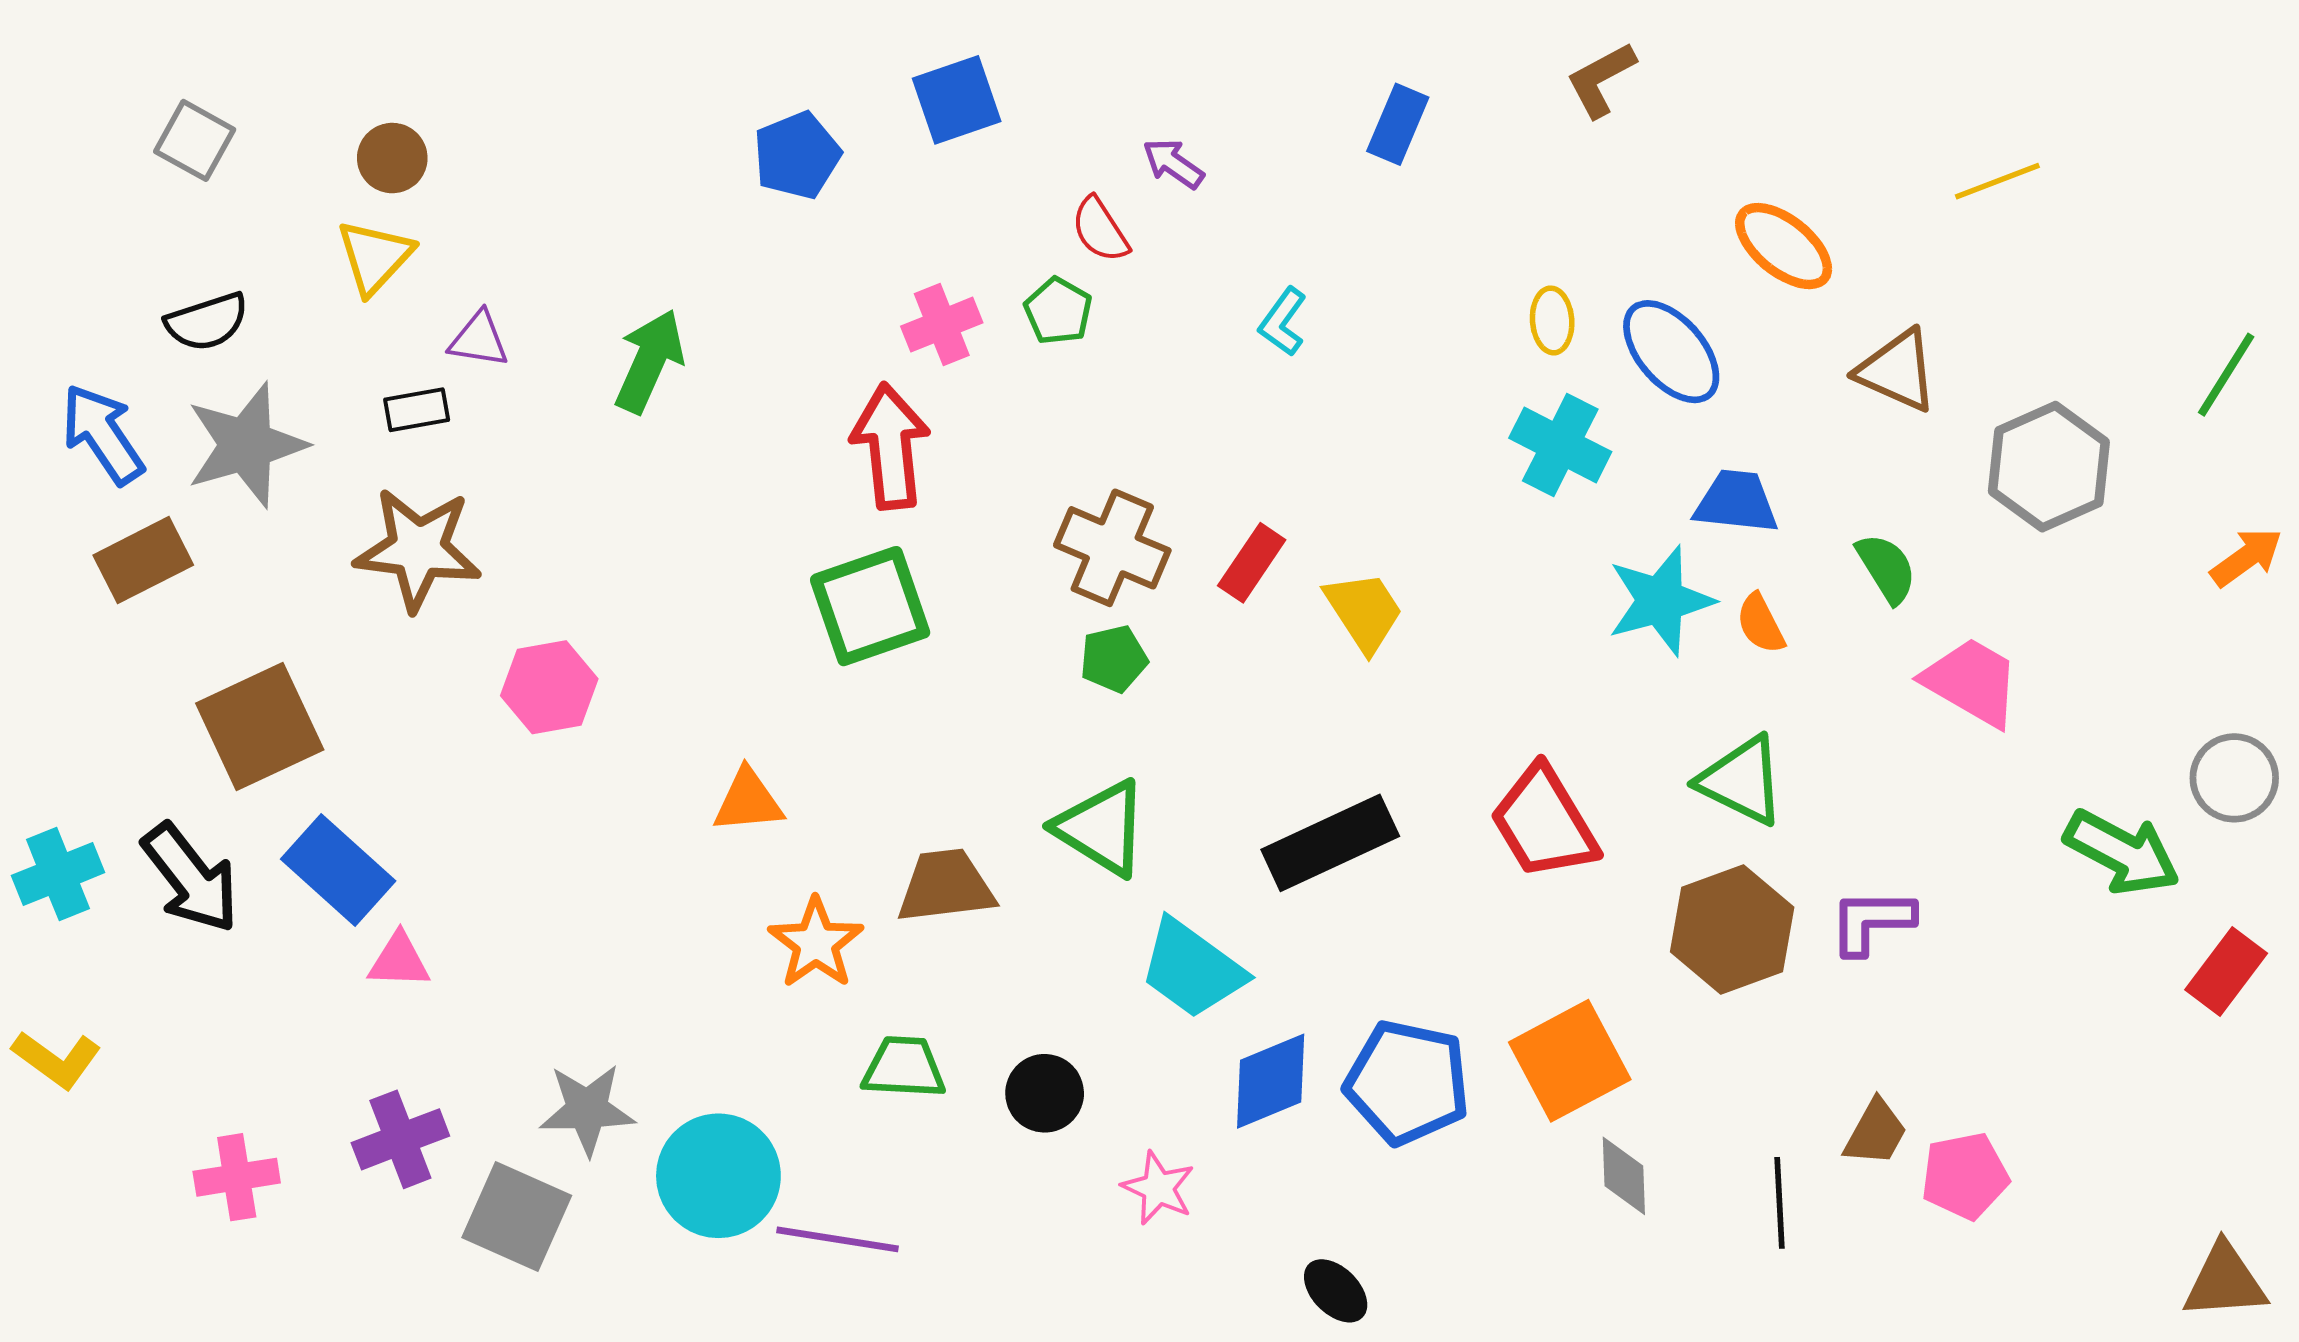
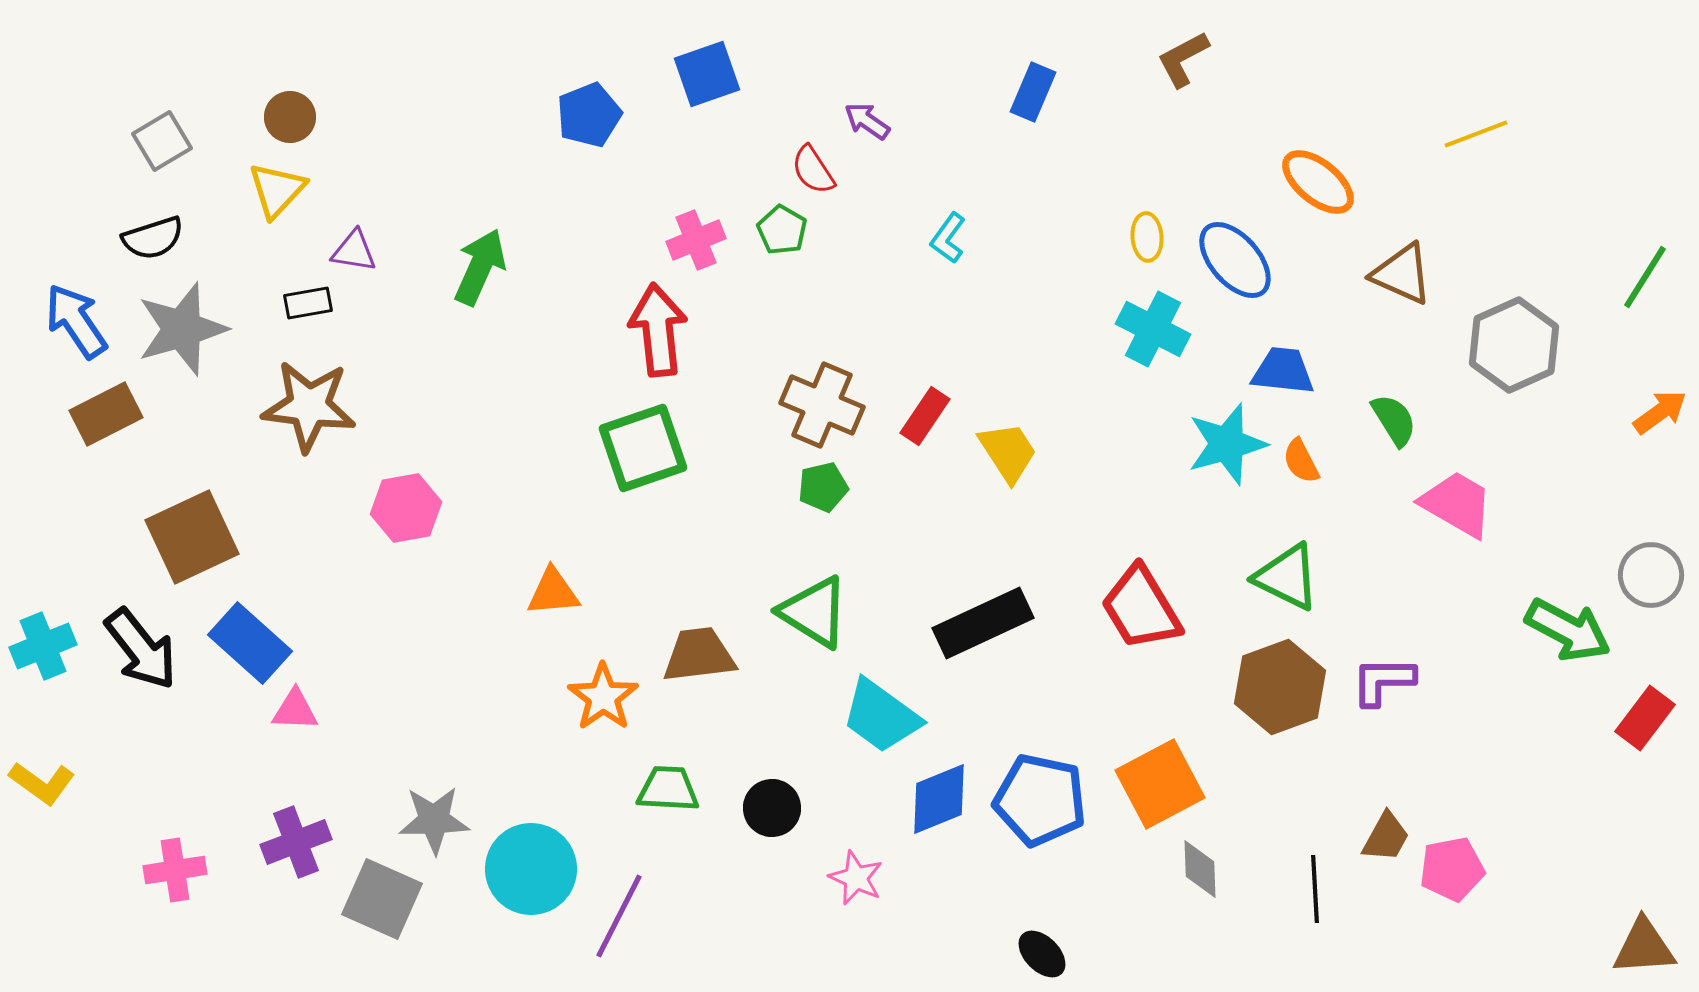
gray square: (195, 140) -> (162, 141), moved, turned 30
purple line: (838, 1239) -> (619, 916), turned -72
black ellipse: (1336, 1291) -> (1042, 954), moved

